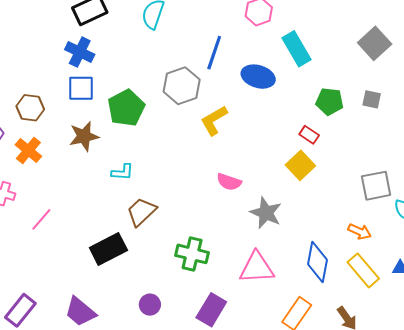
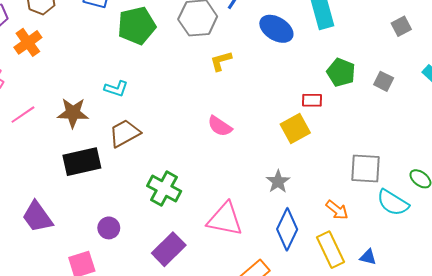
gray square: (375, 43) -> (401, 26), size x0.6
yellow L-shape: (214, 120) -> (221, 61), size x0.7
red rectangle: (309, 135) -> (312, 100), turned -48
brown star: (84, 136) -> (73, 113), moved
gray star: (266, 213) -> (278, 182), moved, size x0.7

